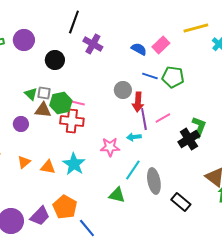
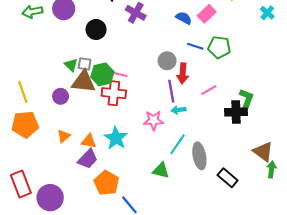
brown triangle: (43, 110) -> (84, 82), size x1.4
purple line: (144, 119) -> (171, 91), moved
black cross: (189, 139) -> (236, 112), turned 30
purple trapezoid: (40, 216) -> (88, 159), moved

